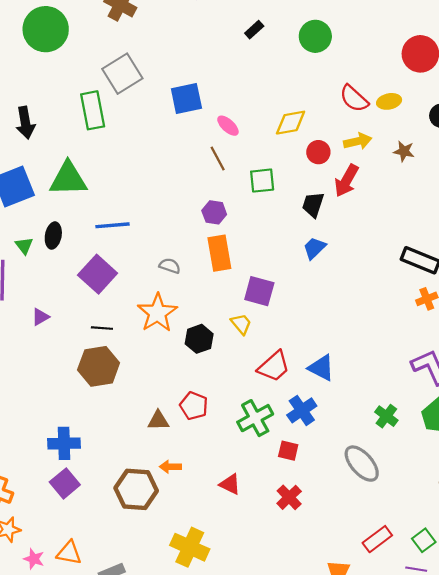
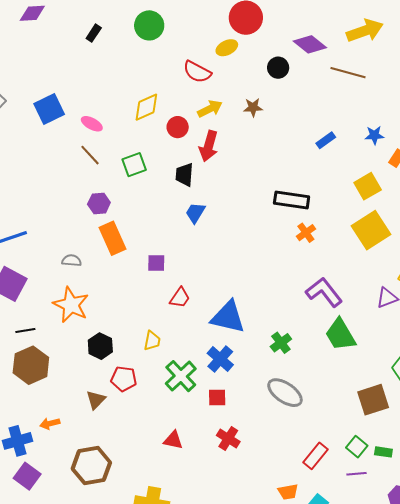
yellow ellipse: (389, 101) -> (227, 48), moved
purple square: (259, 291) -> (156, 263), size x0.7
yellow trapezoid: (241, 324) -> (152, 341), moved, turned 65
black hexagon: (199, 339) -> (100, 346), moved
red trapezoid: (274, 366) -> (180, 298), moved, size x0.7
blue triangle: (321, 368) -> (228, 317), size x1.4
green cross: (386, 416) -> (281, 343), moved, turned 30
brown triangle: (158, 421) -> (96, 400), turned -30
orange arrow: (170, 467) -> (50, 424), moved

